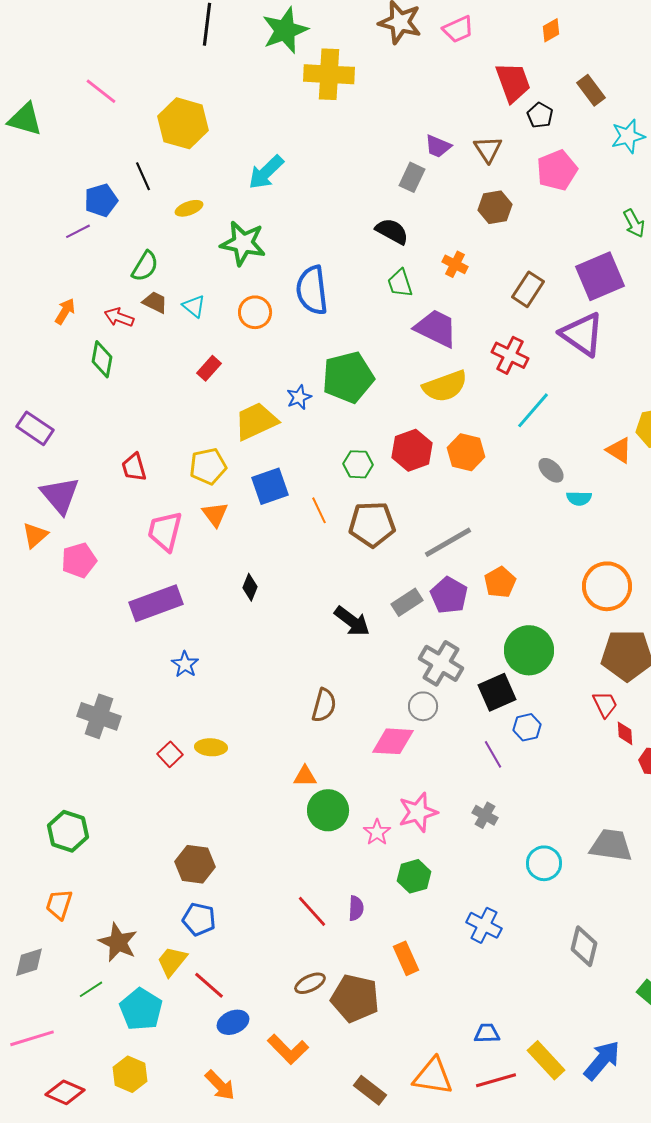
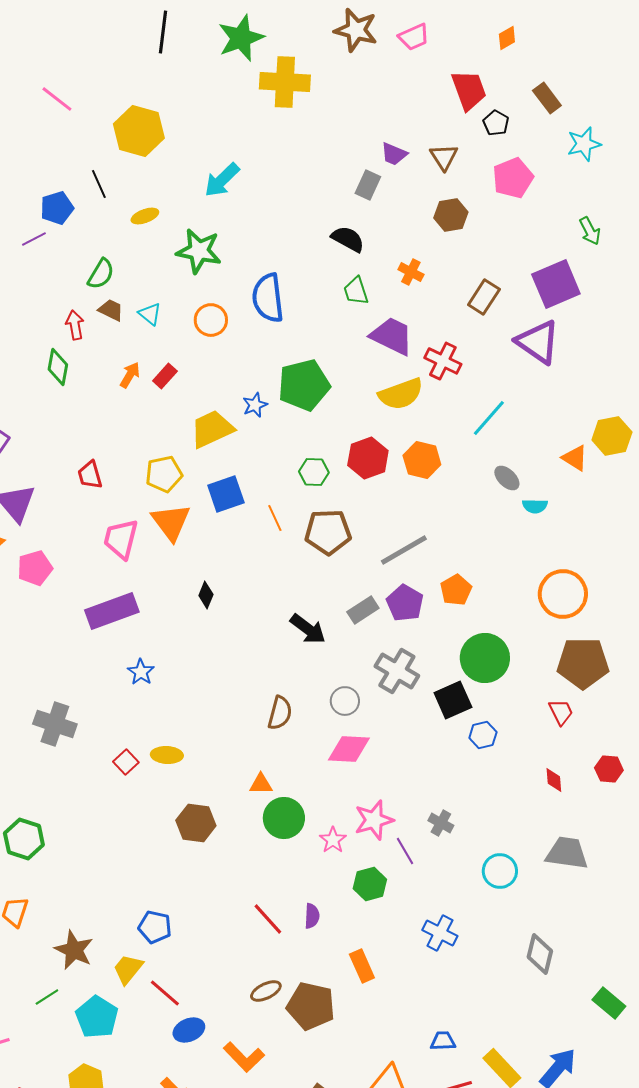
orange arrow: (65, 311) -> (130, 375), moved
red arrow: (119, 317) -> (75, 325), turned 60
red cross: (510, 355) -> (443, 361), moved
orange triangle: (215, 514) -> (171, 522), size x1.5
gray circle: (423, 706) -> (345, 701), moved
red diamond: (625, 733) -> (554, 780), moved
purple line: (493, 754) -> (405, 851), moved
brown hexagon: (195, 864) -> (196, 823), moved

